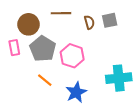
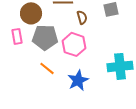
brown semicircle: (89, 22) -> (82, 17), moved
gray pentagon: (43, 49) -> (45, 37), turned -30

